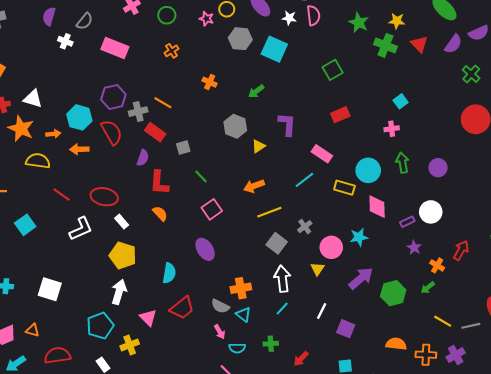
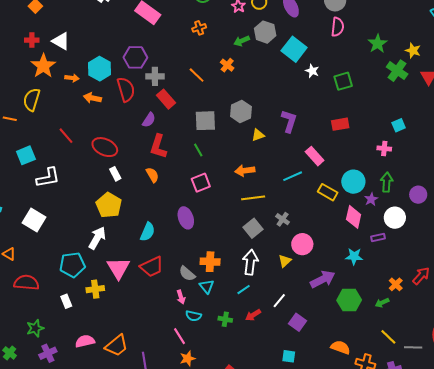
white star: (289, 18) -> (312, 71), moved
green arrow: (256, 91) -> (242, 41), moved
orange line: (163, 103) -> (197, 75), moved
gray square: (183, 147) -> (205, 121), moved, size x1.6
yellow semicircle: (38, 161) -> (32, 100), moved, turned -95
white circle: (431, 212) -> (395, 218), moved
gray cross: (305, 227) -> (283, 219), turned -32
white L-shape: (81, 229) -> (48, 178), moved
cyan star: (359, 237) -> (354, 256), moved
purple star: (414, 248) -> (371, 199), moved
pink triangle: (148, 318) -> (118, 268), size x1.4
red arrow: (301, 359) -> (253, 315), moved

